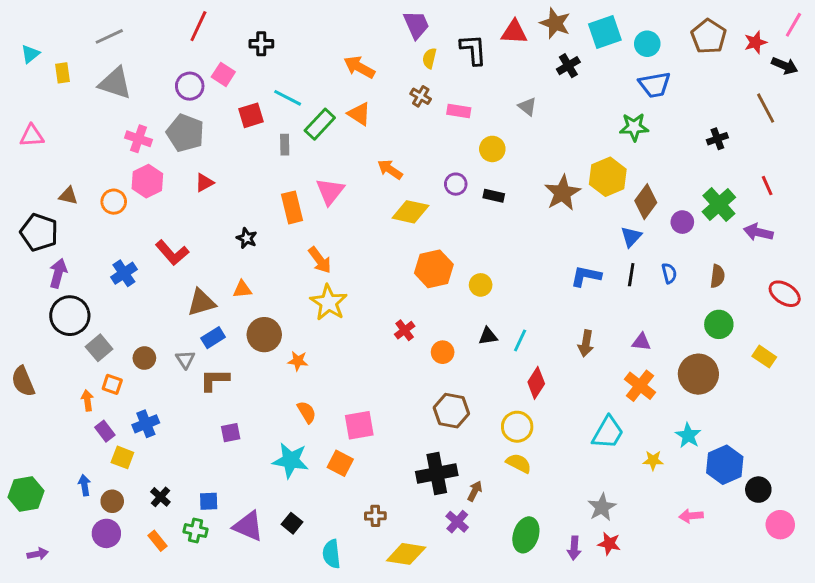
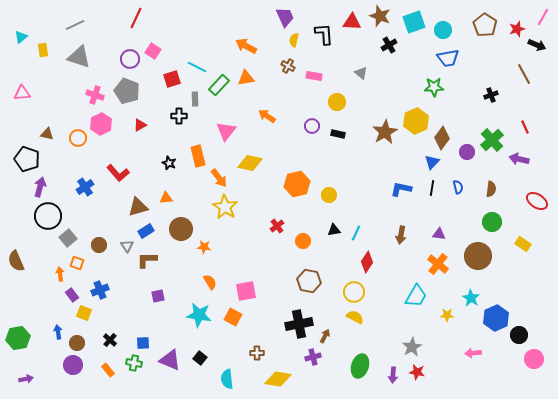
black cross: (261, 44) -> (179, 116), moved
orange triangle: (359, 114) -> (246, 78), turned -42
orange rectangle: (292, 207) -> (198, 156), moved
yellow diamond: (410, 212) -> (250, 163), moved
purple cross: (457, 522) -> (313, 357), turned 35

